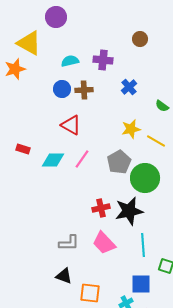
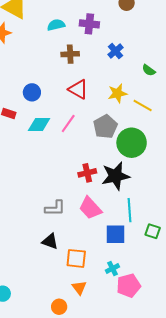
blue circle: (62, 89) -> (32, 92), moved
red triangle: (71, 125) -> (78, 89), moved
blue square: (141, 284) -> (115, 234), moved

